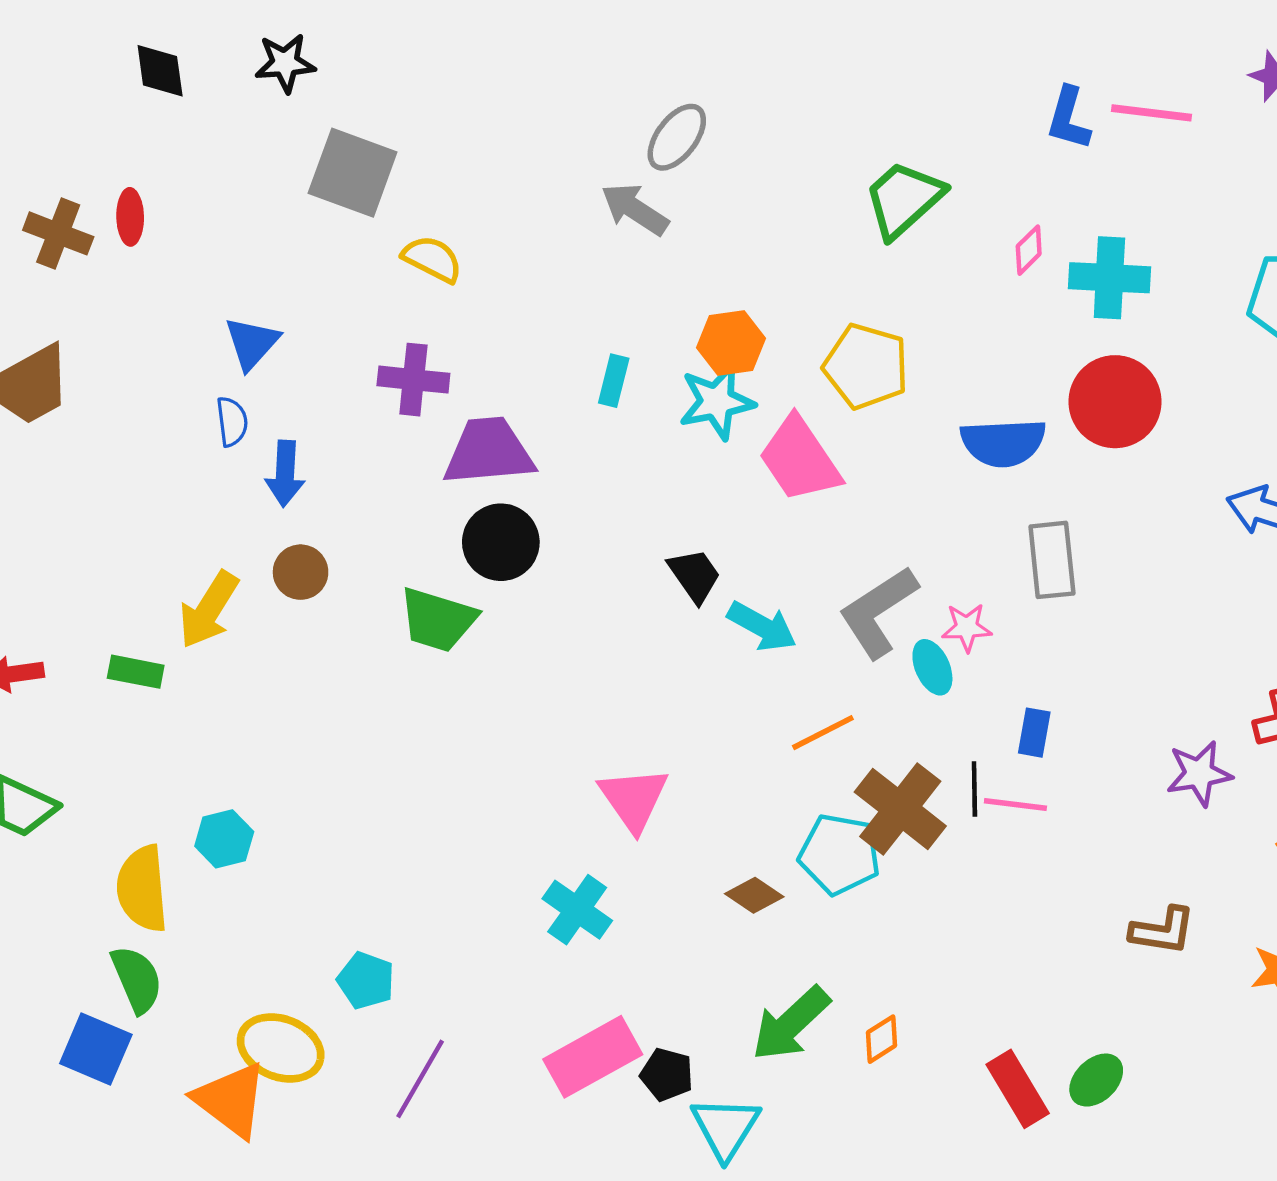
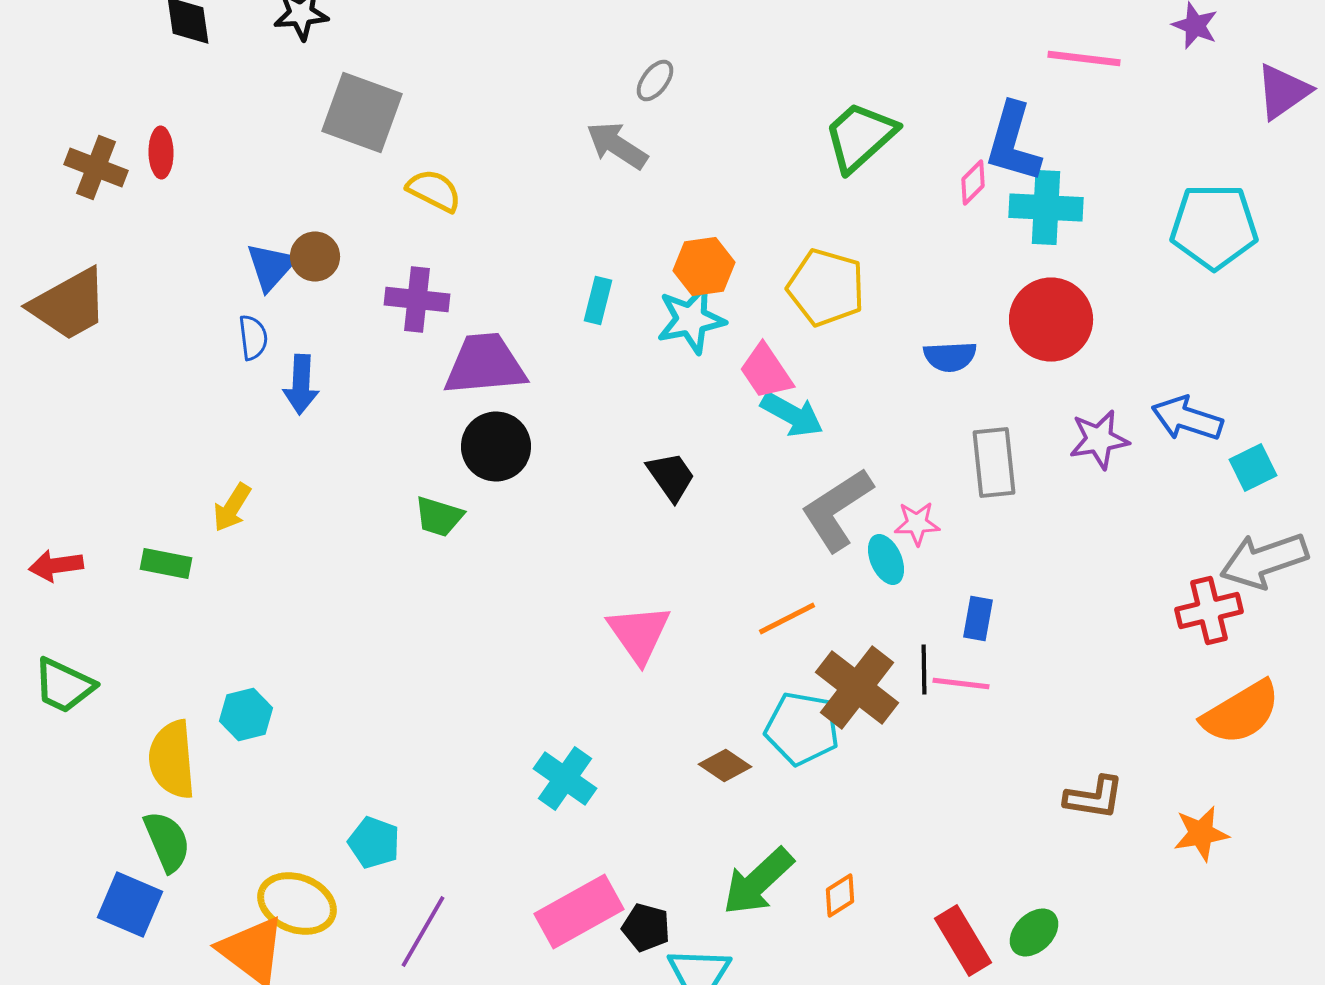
blue L-shape: (1069, 118) -> (1013, 142), moved, size x1.4
gray ellipse: (677, 137) -> (655, 80), size x0.7
blue semicircle: (1003, 443) -> (950, 356), size x0.7
pink trapezoid: (800, 459) -> (766, 372), size x0.7
brown circle: (301, 572) -> (315, 256), moved
yellow arrow: (209, 610) -> (232, 508), size x0.7
green trapezoid: (438, 620) -> (439, 516), size x0.7
cyan arrow: (762, 626) -> (792, 414), moved
purple star: (1199, 774) -> (1099, 440), moved
pink triangle: (634, 799) -> (639, 634), moved

